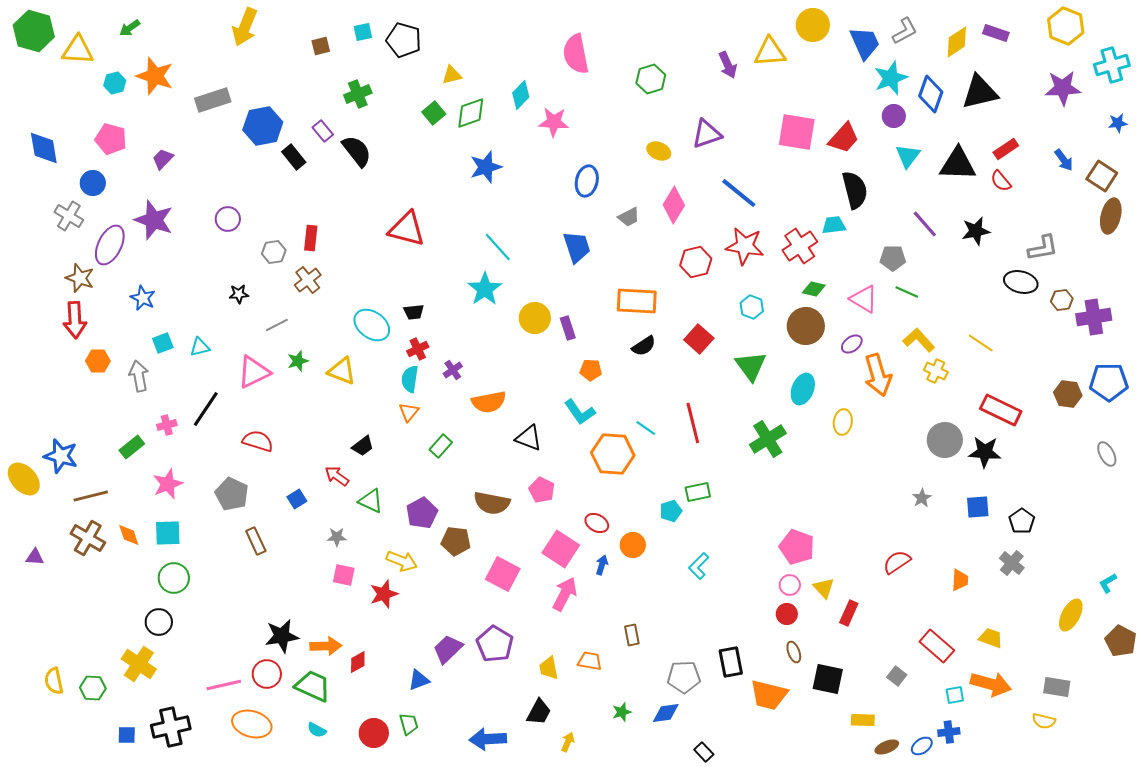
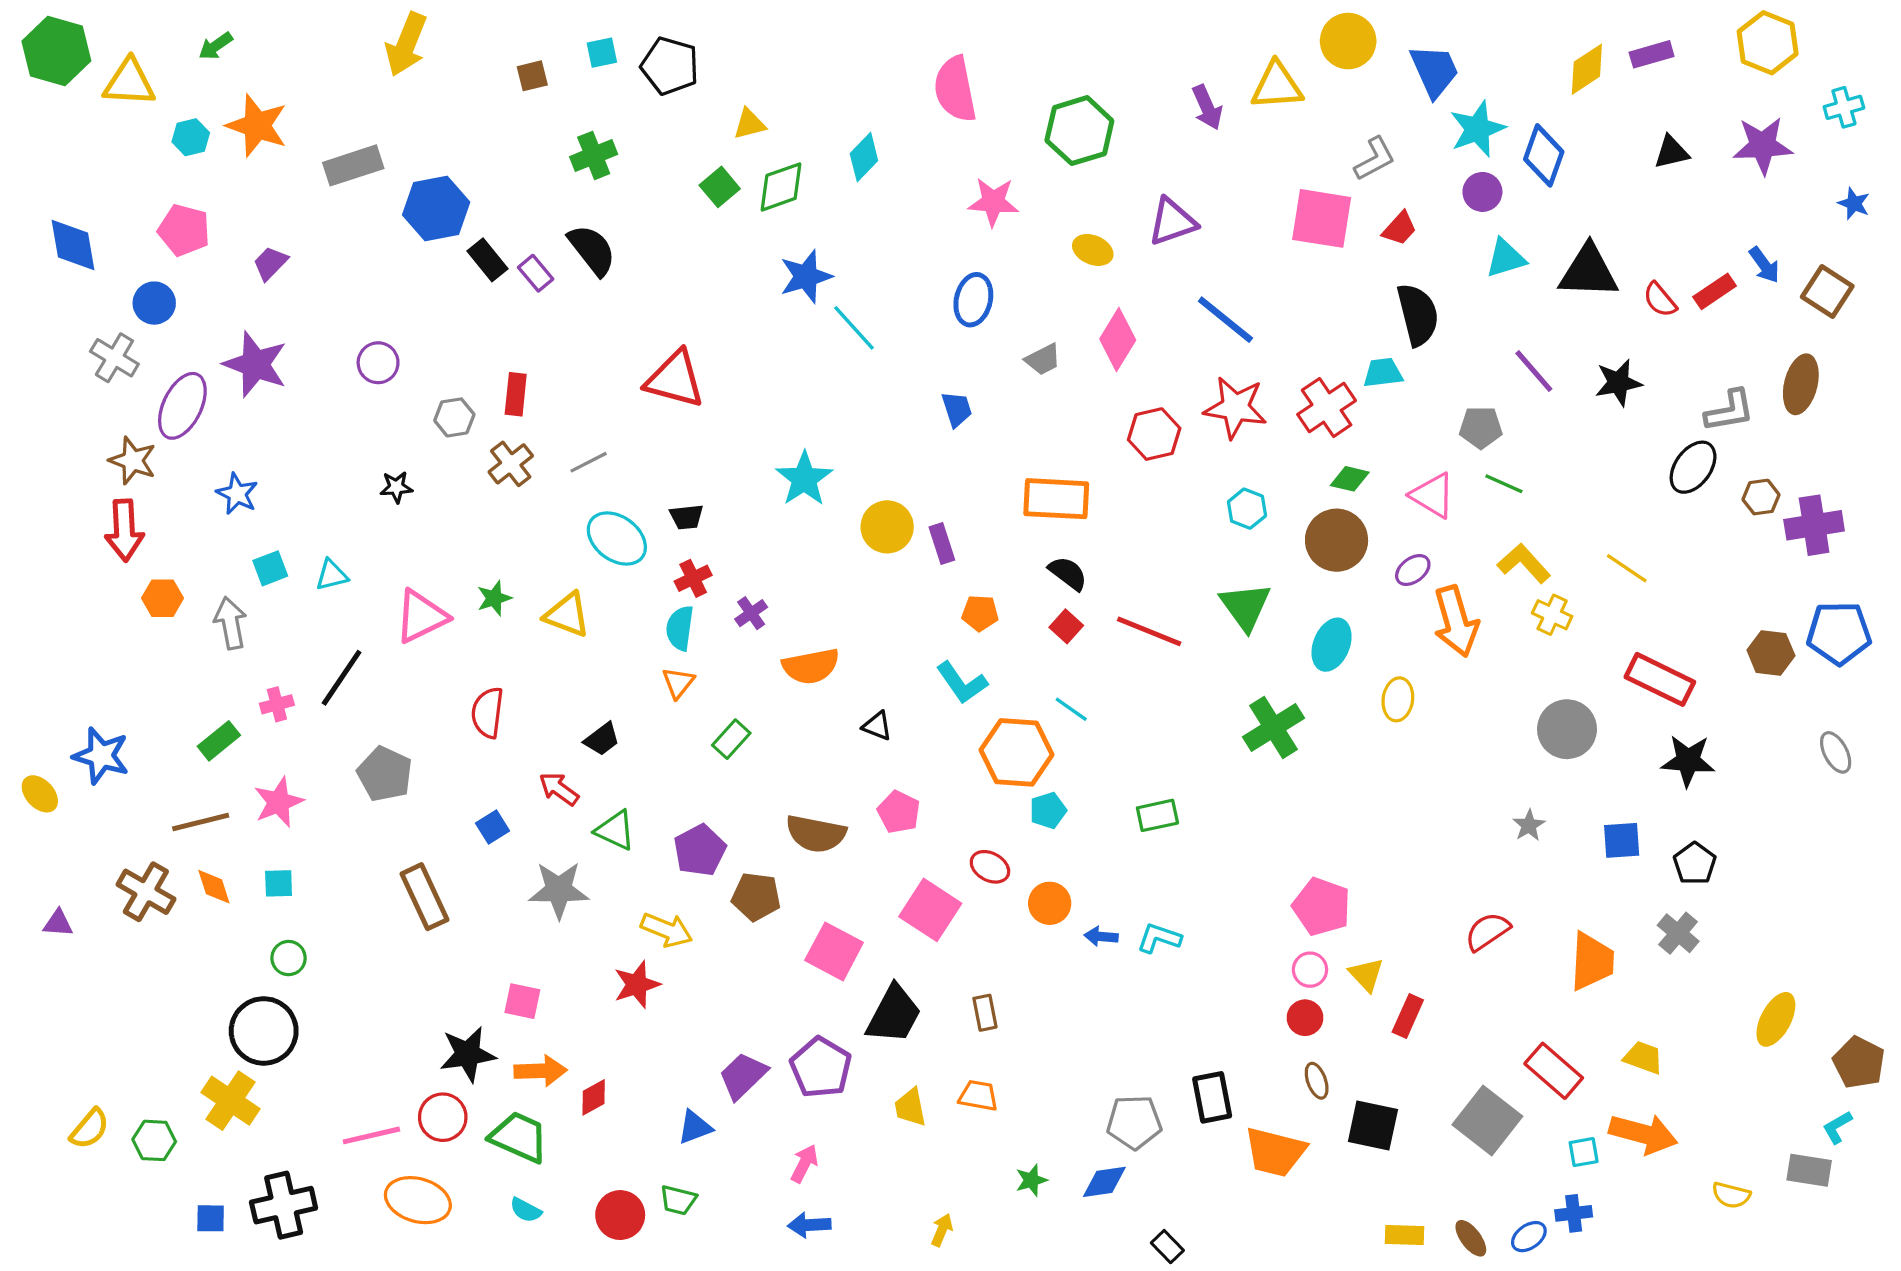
gray L-shape: (905, 31) -> (1375, 159), moved
purple rectangle: (996, 33) -> (1652, 54), turned -35
cyan cross: (1112, 65) -> (1844, 107), size x0.7
green hexagon: (651, 79) -> (1079, 131), size x1.4
black triangle: (980, 92) -> (1671, 152), moved, size x0.6
pink star: (554, 122) -> (993, 202), moved
blue star: (1118, 123) -> (1854, 204), turned 30
purple rectangle: (323, 131) -> (536, 273), moved
red trapezoid: (844, 138) -> (1400, 228), size x0.7
red rectangle: (1006, 149) -> (1715, 291), moved
cyan triangle: (908, 156) -> (1506, 258), turned 36
brown ellipse: (1111, 216) -> (1801, 384), moved
cyan line: (498, 247) -> (854, 328), moved
blue trapezoid: (577, 247) -> (957, 409), size x0.7
black ellipse: (1021, 282) -> (1693, 467), turned -68
gray line: (277, 325) -> (589, 462), moved
red square: (699, 339) -> (1066, 626), moved, size x0.7
black semicircle: (644, 346) -> (1068, 573), turned -110
red line: (693, 423) -> (1149, 631), moved, turned -54
black triangle: (529, 438) -> (877, 726), size x0.7
red semicircle: (258, 441) -> (488, 713), moved, turned -100
black star: (985, 452) -> (1688, 761), moved
yellow ellipse: (24, 479) -> (40, 794), size x0.7
gray pentagon: (232, 494) -> (385, 774), moved
brown line: (91, 496) -> (201, 822), moved
cyan pentagon: (671, 511) -> (1048, 810), moved
cyan square: (168, 533) -> (279, 883), size x0.7
gray star: (337, 537) -> (559, 890), size x1.8
brown rectangle: (256, 541) -> (425, 897), size x1.4
blue arrow: (602, 565) -> (1101, 936), moved, turned -102
cyan L-shape: (699, 566) -> (1159, 938), turned 64
pink square: (344, 575) -> (522, 1001), moved
green circle: (174, 578) -> (289, 958), size x0.7
orange trapezoid: (960, 580) -> (1592, 961), size x1.6
cyan L-shape: (1108, 583) -> (1837, 1127), moved
pink arrow: (565, 594) -> (804, 1164), moved, size x0.7
black circle: (159, 622) -> (264, 1031), size x1.5
brown rectangle: (632, 635) -> (985, 1013), moved
gray square: (897, 676) -> (1487, 1121), size x2.0
yellow semicircle: (54, 681) -> (90, 1129), turned -128
gray rectangle: (1057, 687) -> (1809, 1170), moved
black trapezoid: (539, 712) -> (894, 1014), moved, size x1.4
yellow rectangle: (863, 720) -> (1404, 1235), moved
green trapezoid: (409, 724) -> (678, 1200), turned 120
blue arrow: (488, 739) -> (809, 1225), size x0.7
brown ellipse: (887, 747) -> (1471, 1238), turned 75

